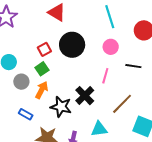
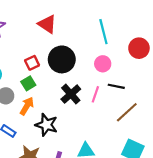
black line: (133, 66) -> (116, 86), moved
black cross: (85, 96) -> (71, 94), moved
brown line: (122, 104) -> (127, 112), moved

